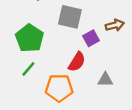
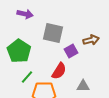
green line: (28, 69) -> (27, 77), moved

